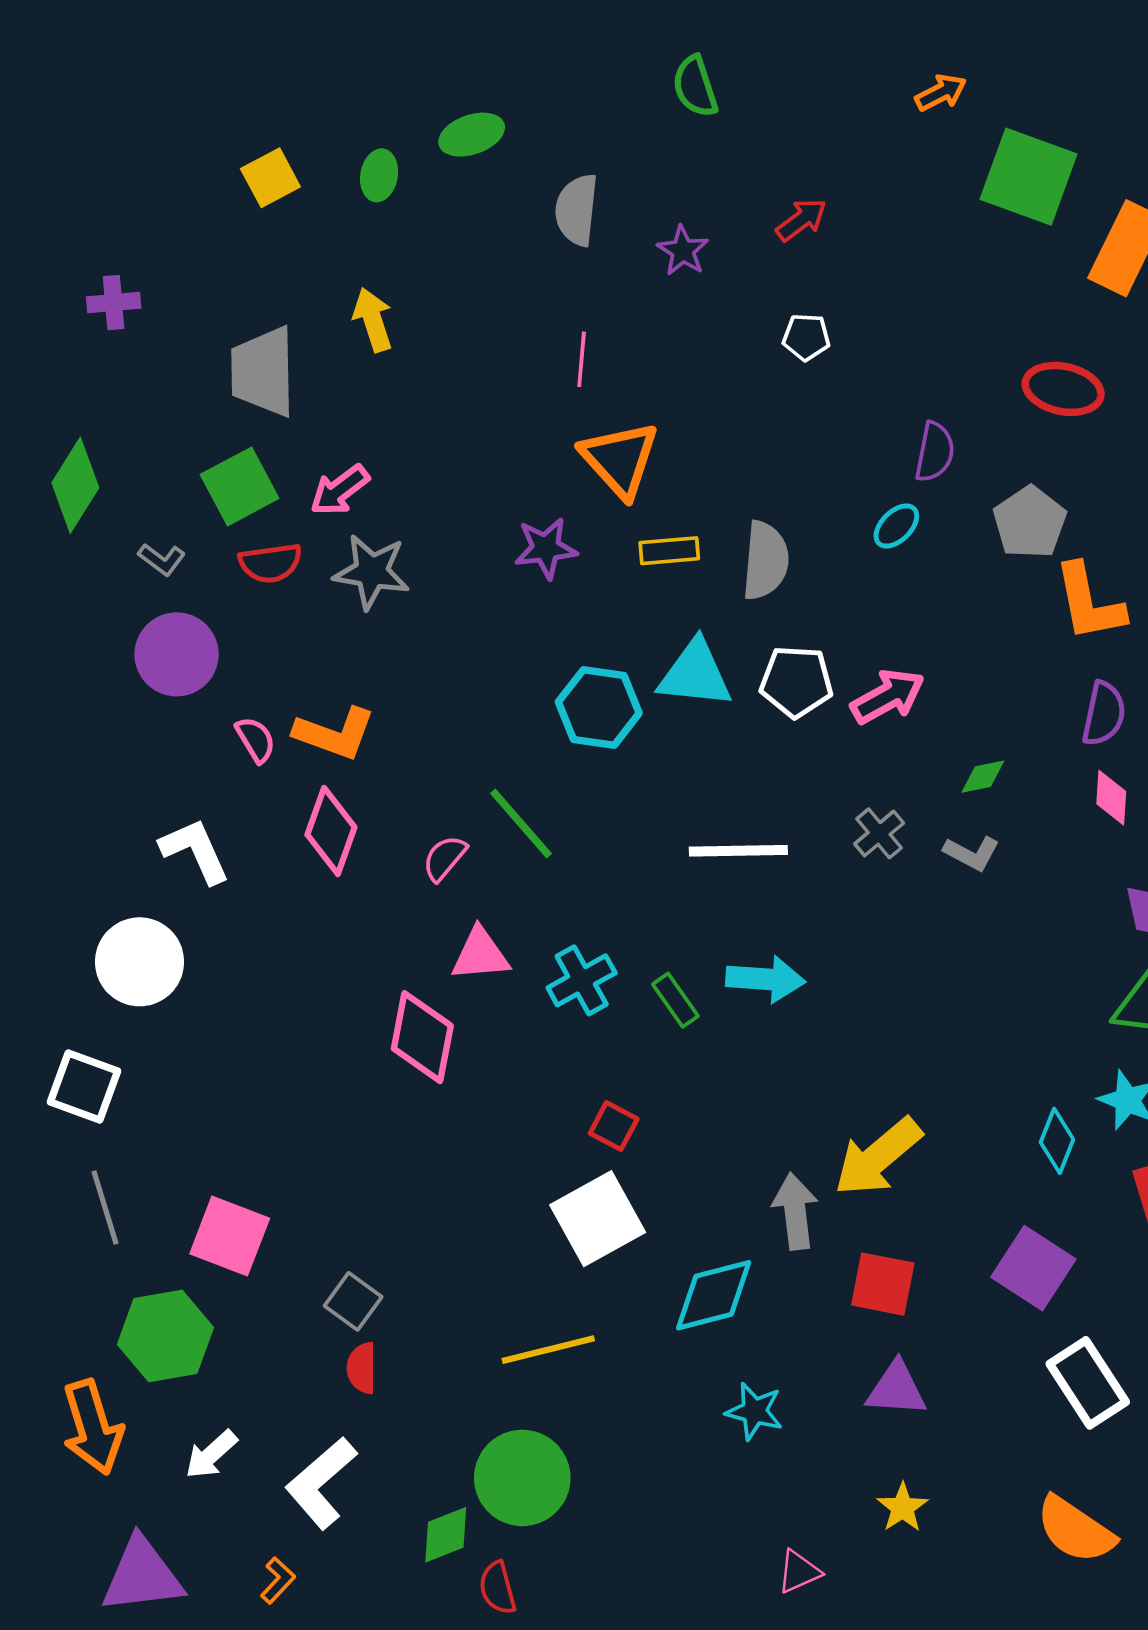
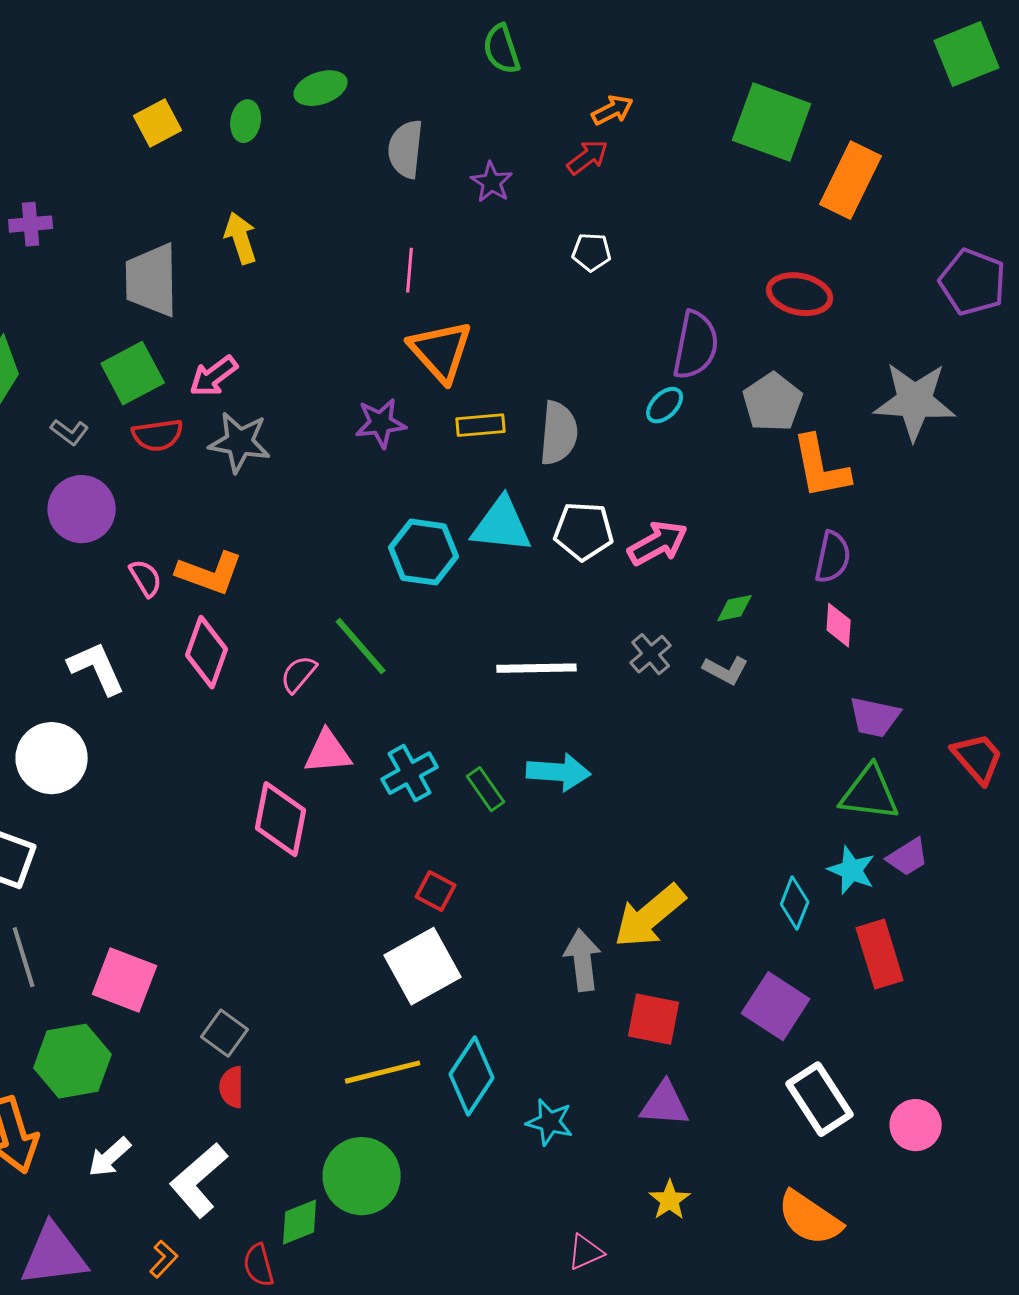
orange arrow: (941, 93) -> (613, 110), moved
purple semicircle: (935, 452) -> (696, 345), size x1.4
cyan diamond: (714, 1295) -> (472, 1076), moved, turned -42
red semicircle: (498, 1588) -> (259, 1265), moved

